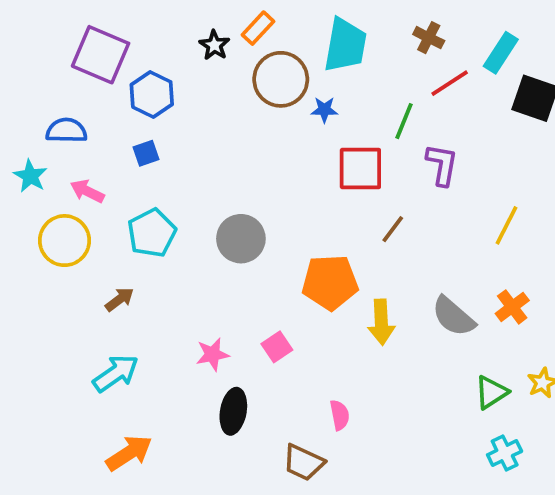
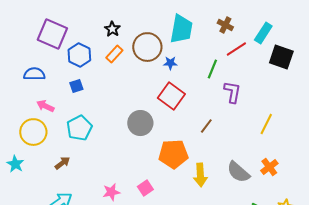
orange rectangle: (258, 28) -> (114, 54), moved
red square: (360, 168) -> (171, 96), moved, turned 36
cyan star: (30, 176) -> (15, 164), moved
gray circle: (241, 239) -> (140, 123), moved

